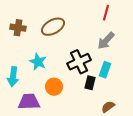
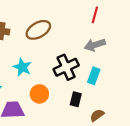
gray arrow: (106, 41) -> (95, 45), turned 30
black rectangle: (90, 83) -> (76, 99), moved

